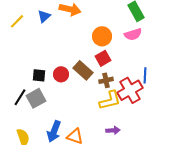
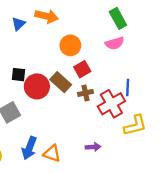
orange circle: (102, 36) -> (70, 45), moved
red circle: (61, 74) -> (37, 86), size x1.5
black square: (39, 75) -> (18, 75), moved
yellow L-shape: (110, 100) -> (135, 125), moved

